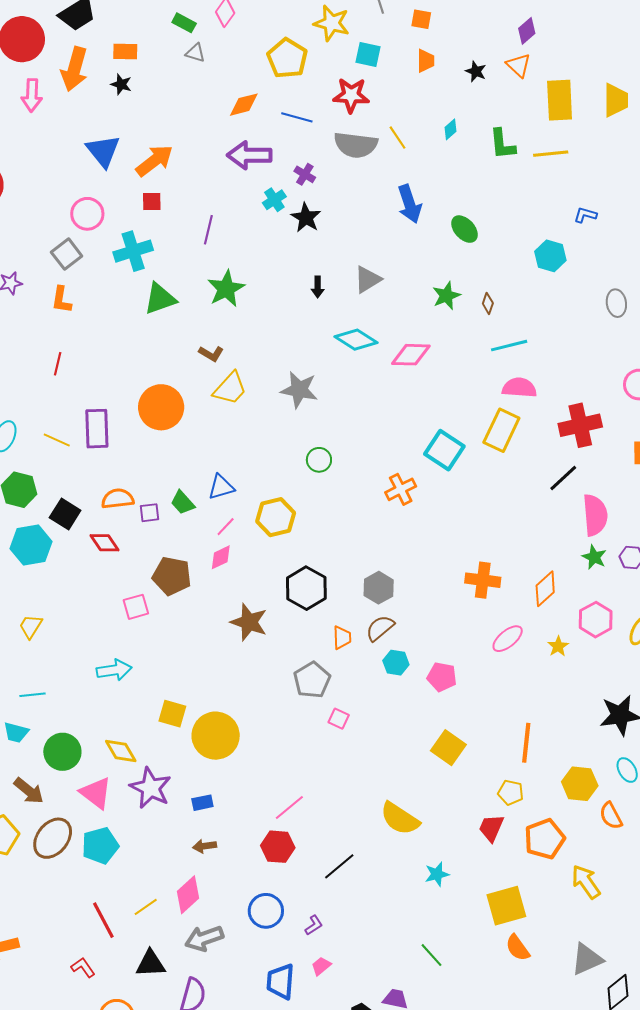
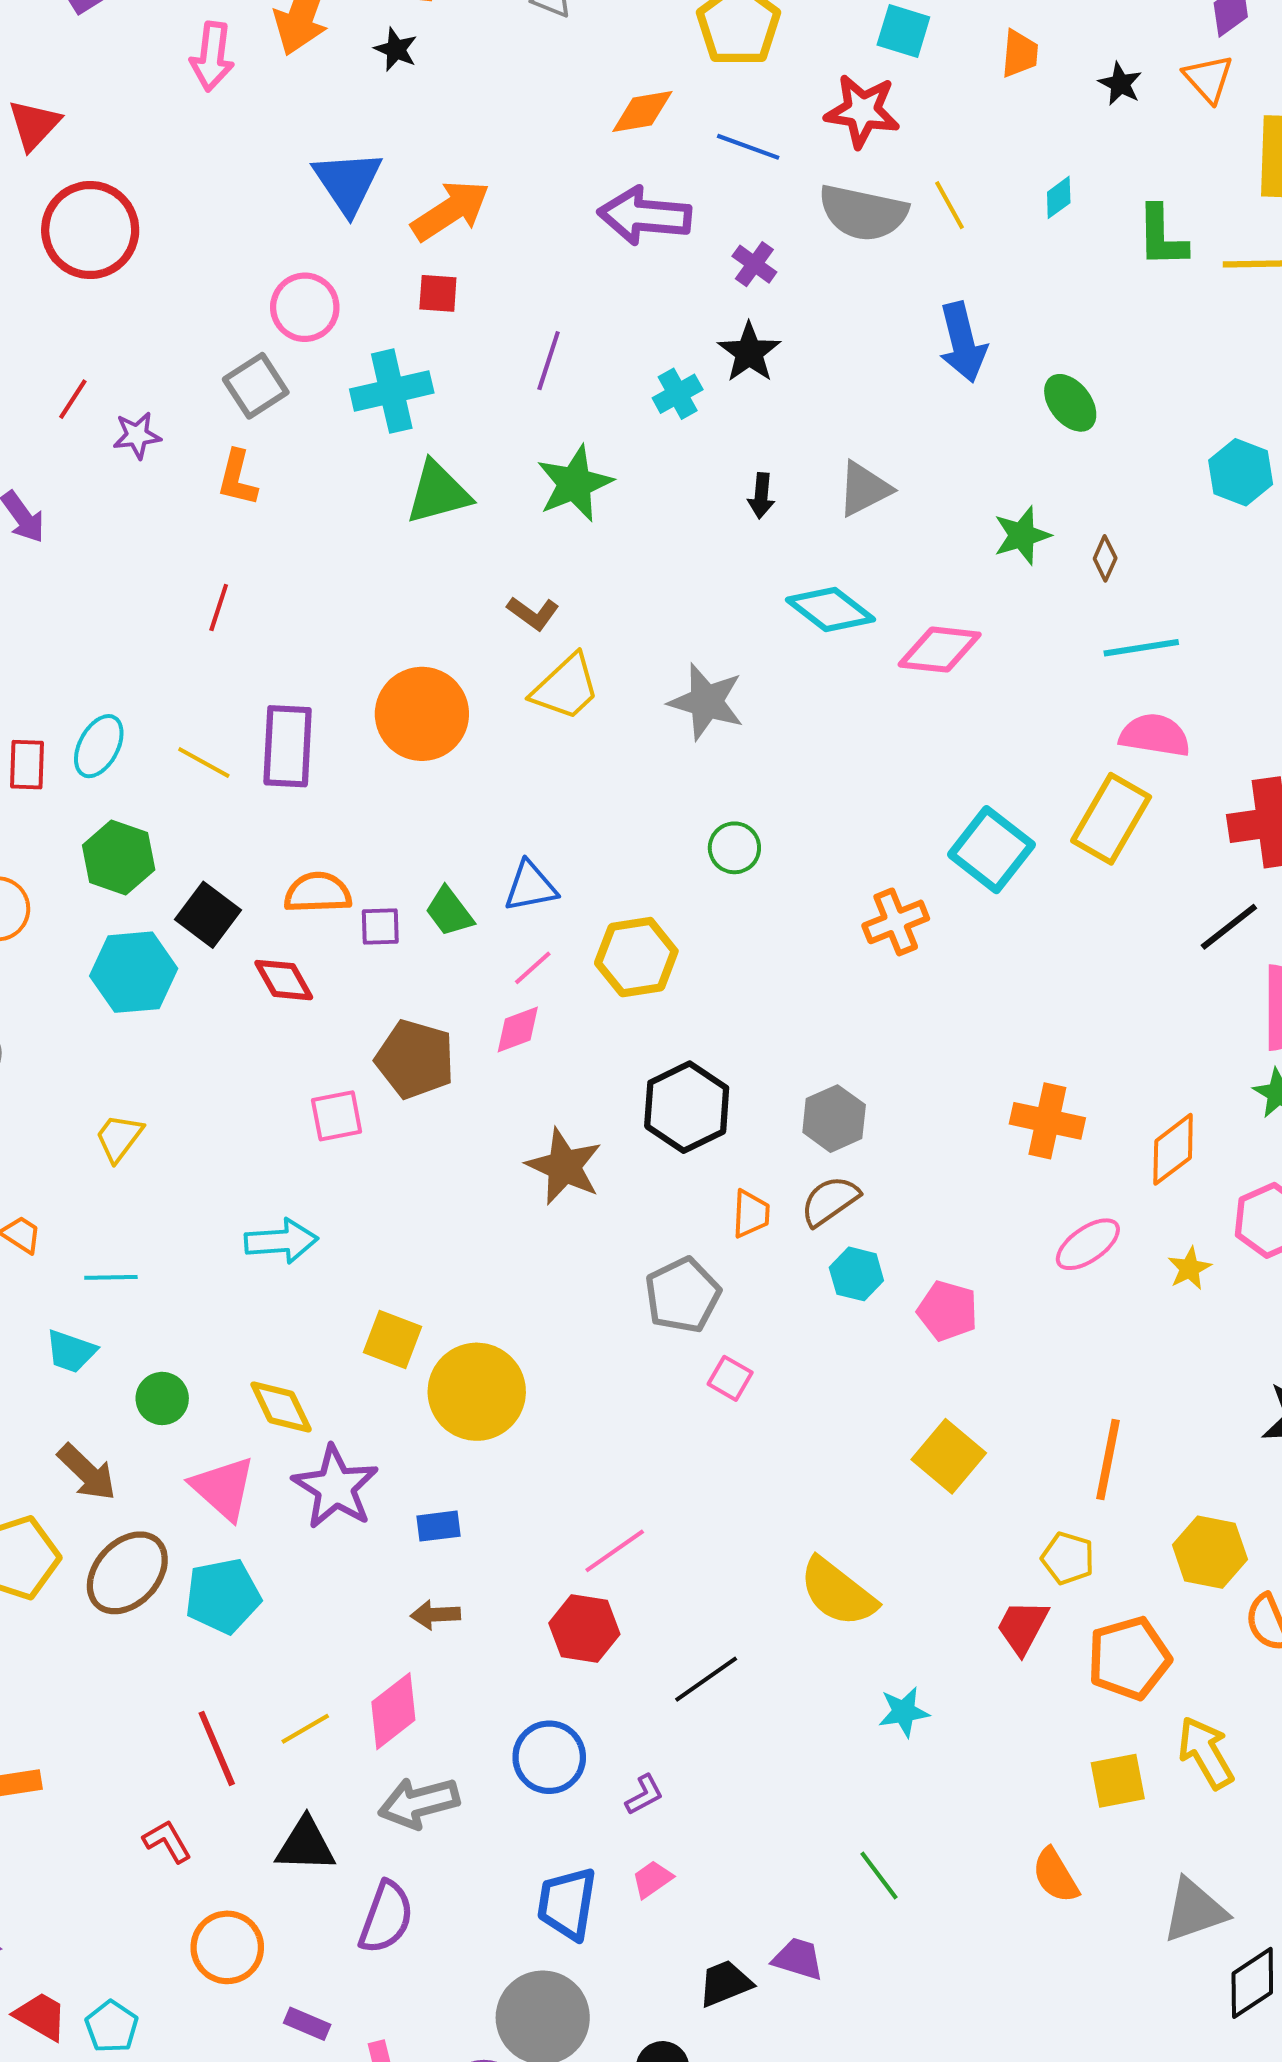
cyan cross: (274, 200) -> (678, 394), moved
green circle: (62, 752) -> (162, 1398), size x0.7
yellow square: (506, 906) -> (1118, 1781), moved, size x0.7

